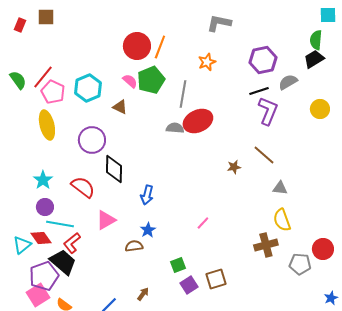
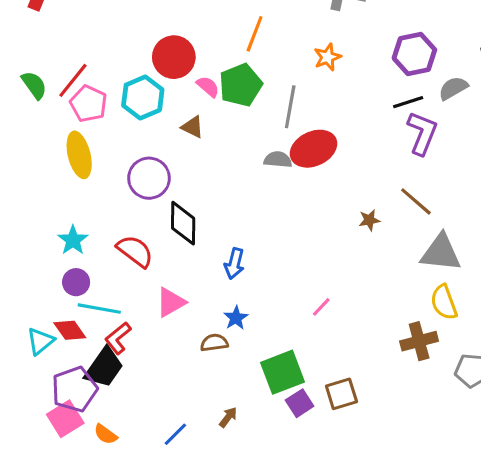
red circle: (137, 46) -> (174, 57), moved
gray triangle: (280, 188) -> (441, 253), size x1.8
black trapezoid: (63, 262) -> (104, 368), turned 84
green square: (178, 265) -> (282, 372), size x1.8

